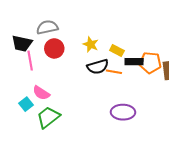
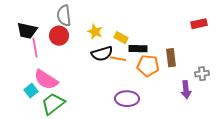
gray semicircle: (47, 27) -> (64, 16), moved, turned -85
orange pentagon: (150, 63) -> (148, 66), moved
pink semicircle: (41, 93) -> (46, 80), size x1.4

